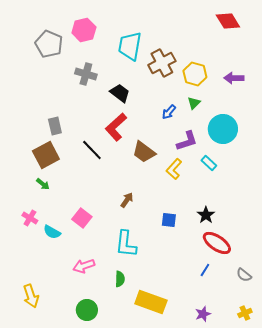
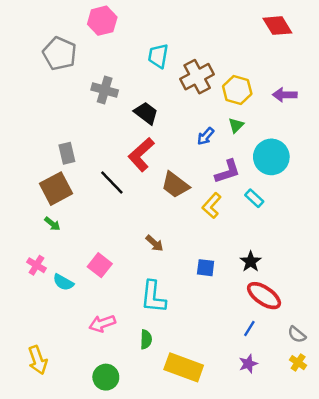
pink hexagon: (84, 30) -> (102, 21), moved
cyan trapezoid: (130, 46) -> (158, 56), size x0.7
brown arrow: (127, 200) -> (155, 243), turned 98
yellow cross: (245, 313) -> (298, 363), moved, turned -32
purple star: (203, 314) -> (248, 364), moved

